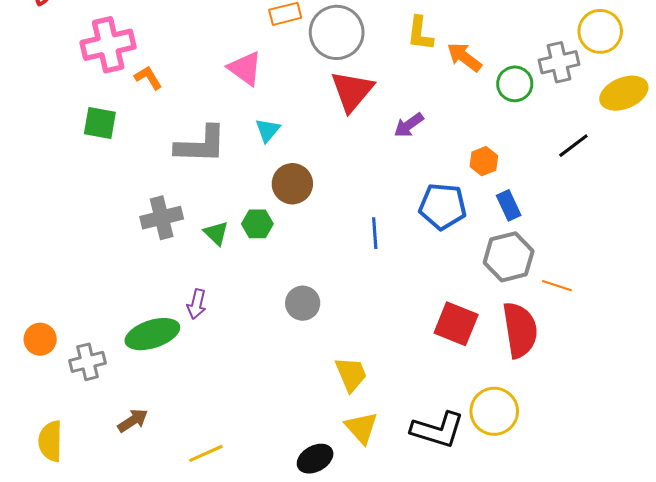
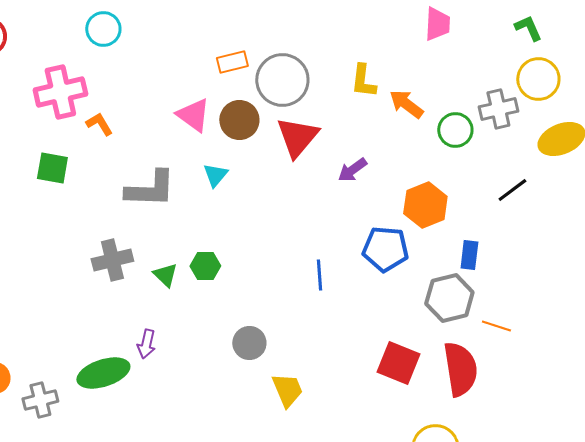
orange hexagon: (484, 161) -> (425, 205), size x1.6
brown circle: (292, 184) -> (239, 120), moved
blue rectangle: (509, 205) -> (469, 255), moved, turned 32
yellow trapezoid: (351, 374) -> (287, 390), moved

